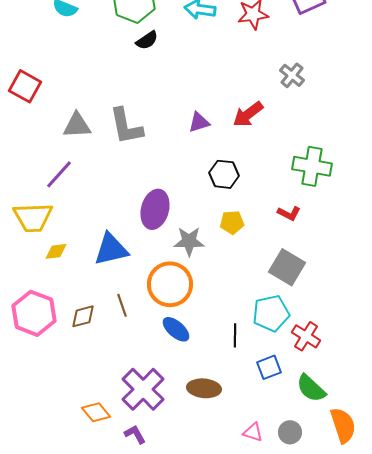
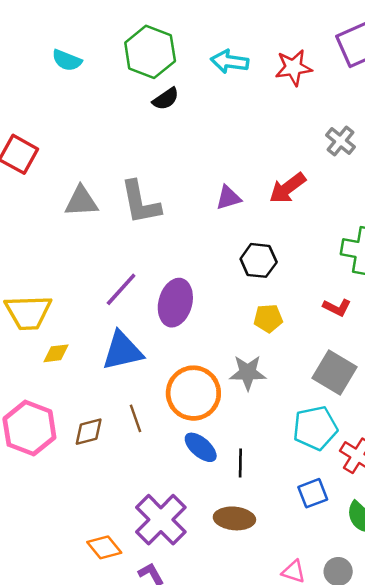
purple line: (59, 174) -> (121, 289), moved
gray star: (189, 241) -> (248, 373), moved
black line: (235, 335) -> (240, 463), moved

